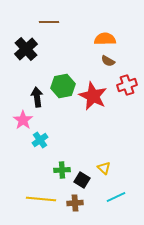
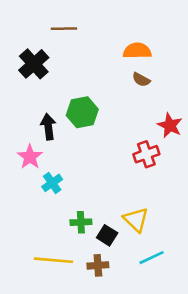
red cross: (127, 85) -> (146, 154), moved
red star: (93, 96) -> (170, 125), moved, size x0.7
yellow triangle: (104, 168) -> (136, 220), size x1.5

